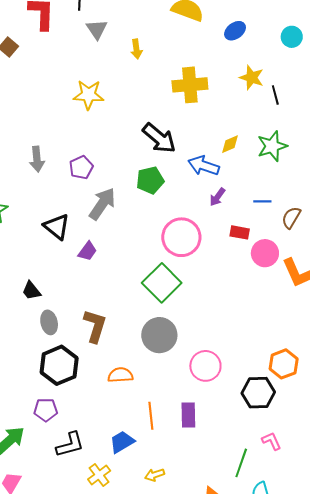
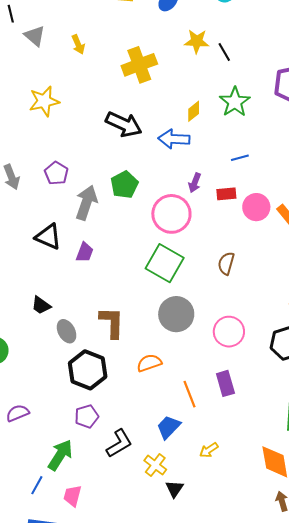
green pentagon: (150, 180) -> (124, 185), moved
purple arrow: (217, 197) -> (195, 183), moved
brown semicircle: (291, 218) -> (226, 263), moved

